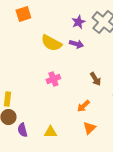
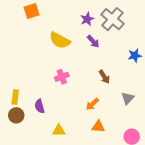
purple arrow: (76, 44) -> (93, 41), moved, turned 32
orange triangle: (89, 128) -> (98, 126), turned 48
purple semicircle: (22, 130) -> (40, 106), moved

